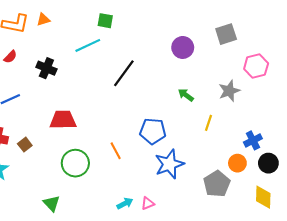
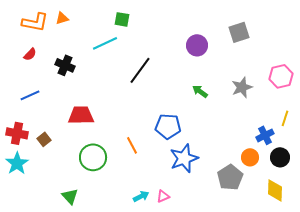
pink hexagon: (256, 66) -> (281, 76), moved
yellow line: (209, 123) -> (285, 118), moved

